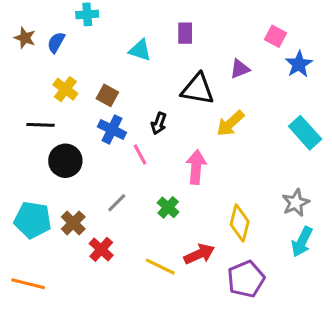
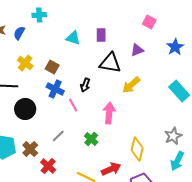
purple rectangle: (185, 33) -> (101, 35), moved
pink square: (275, 36) -> (149, 22), moved

